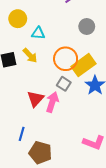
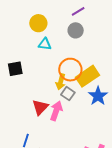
yellow circle: (18, 19) -> (38, 23), moved
gray circle: (87, 26) -> (76, 30), moved
yellow arrow: (30, 55) -> (61, 82), moved, turned 56

